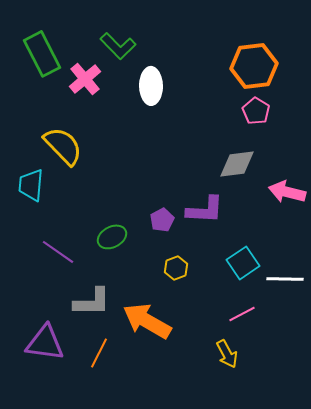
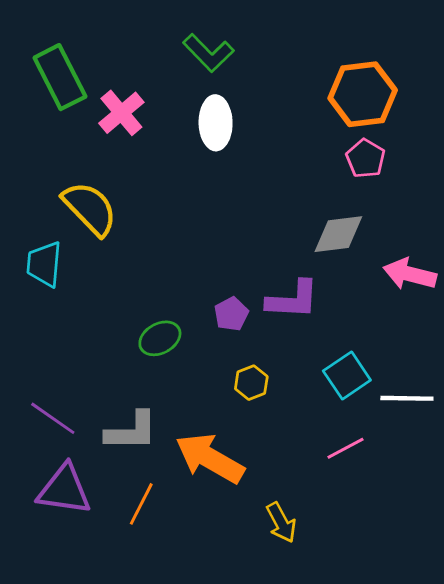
green L-shape: (118, 46) -> (208, 53), moved
purple line: (58, 252) -> (53, 418), moved
yellow arrow: (227, 354) -> (281, 523), moved

